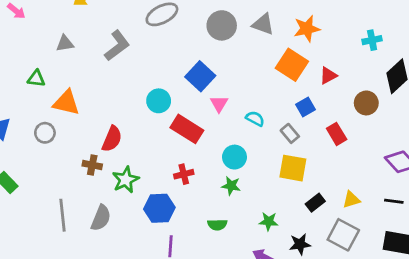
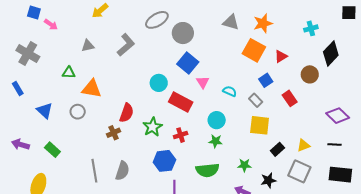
gray circle: (222, 25) -> (183, 33), moved
brown cross: (92, 165) -> (114, 133), turned -32
green star: (126, 180) -> (153, 127), moved
green semicircle: (217, 225) -> (207, 170), size x1.6

